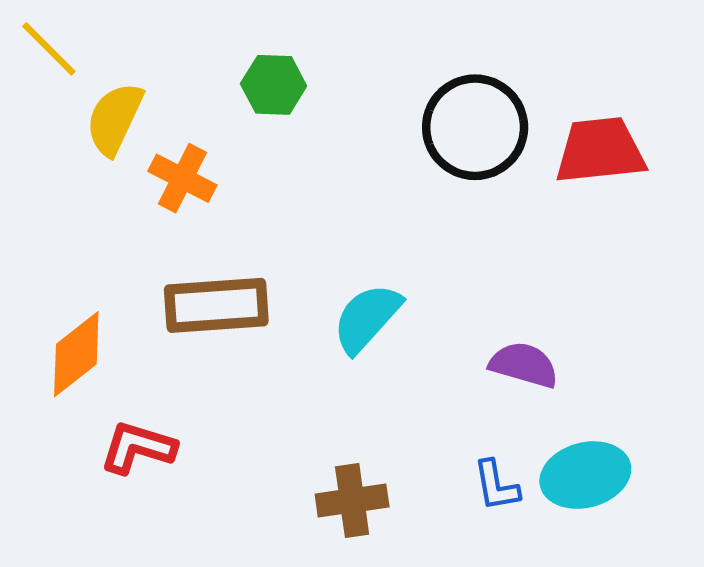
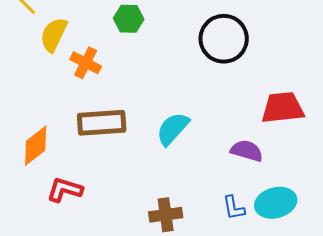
red trapezoid: (600, 151) -> (283, 108), moved

